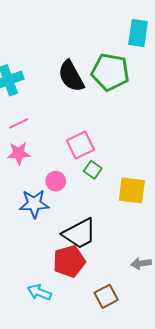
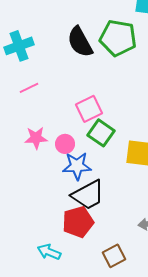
pink star: (19, 153) -> (36, 138), moved
green square: (93, 170) -> (101, 133), size x1.5
blue star: (34, 204) -> (77, 166), moved

